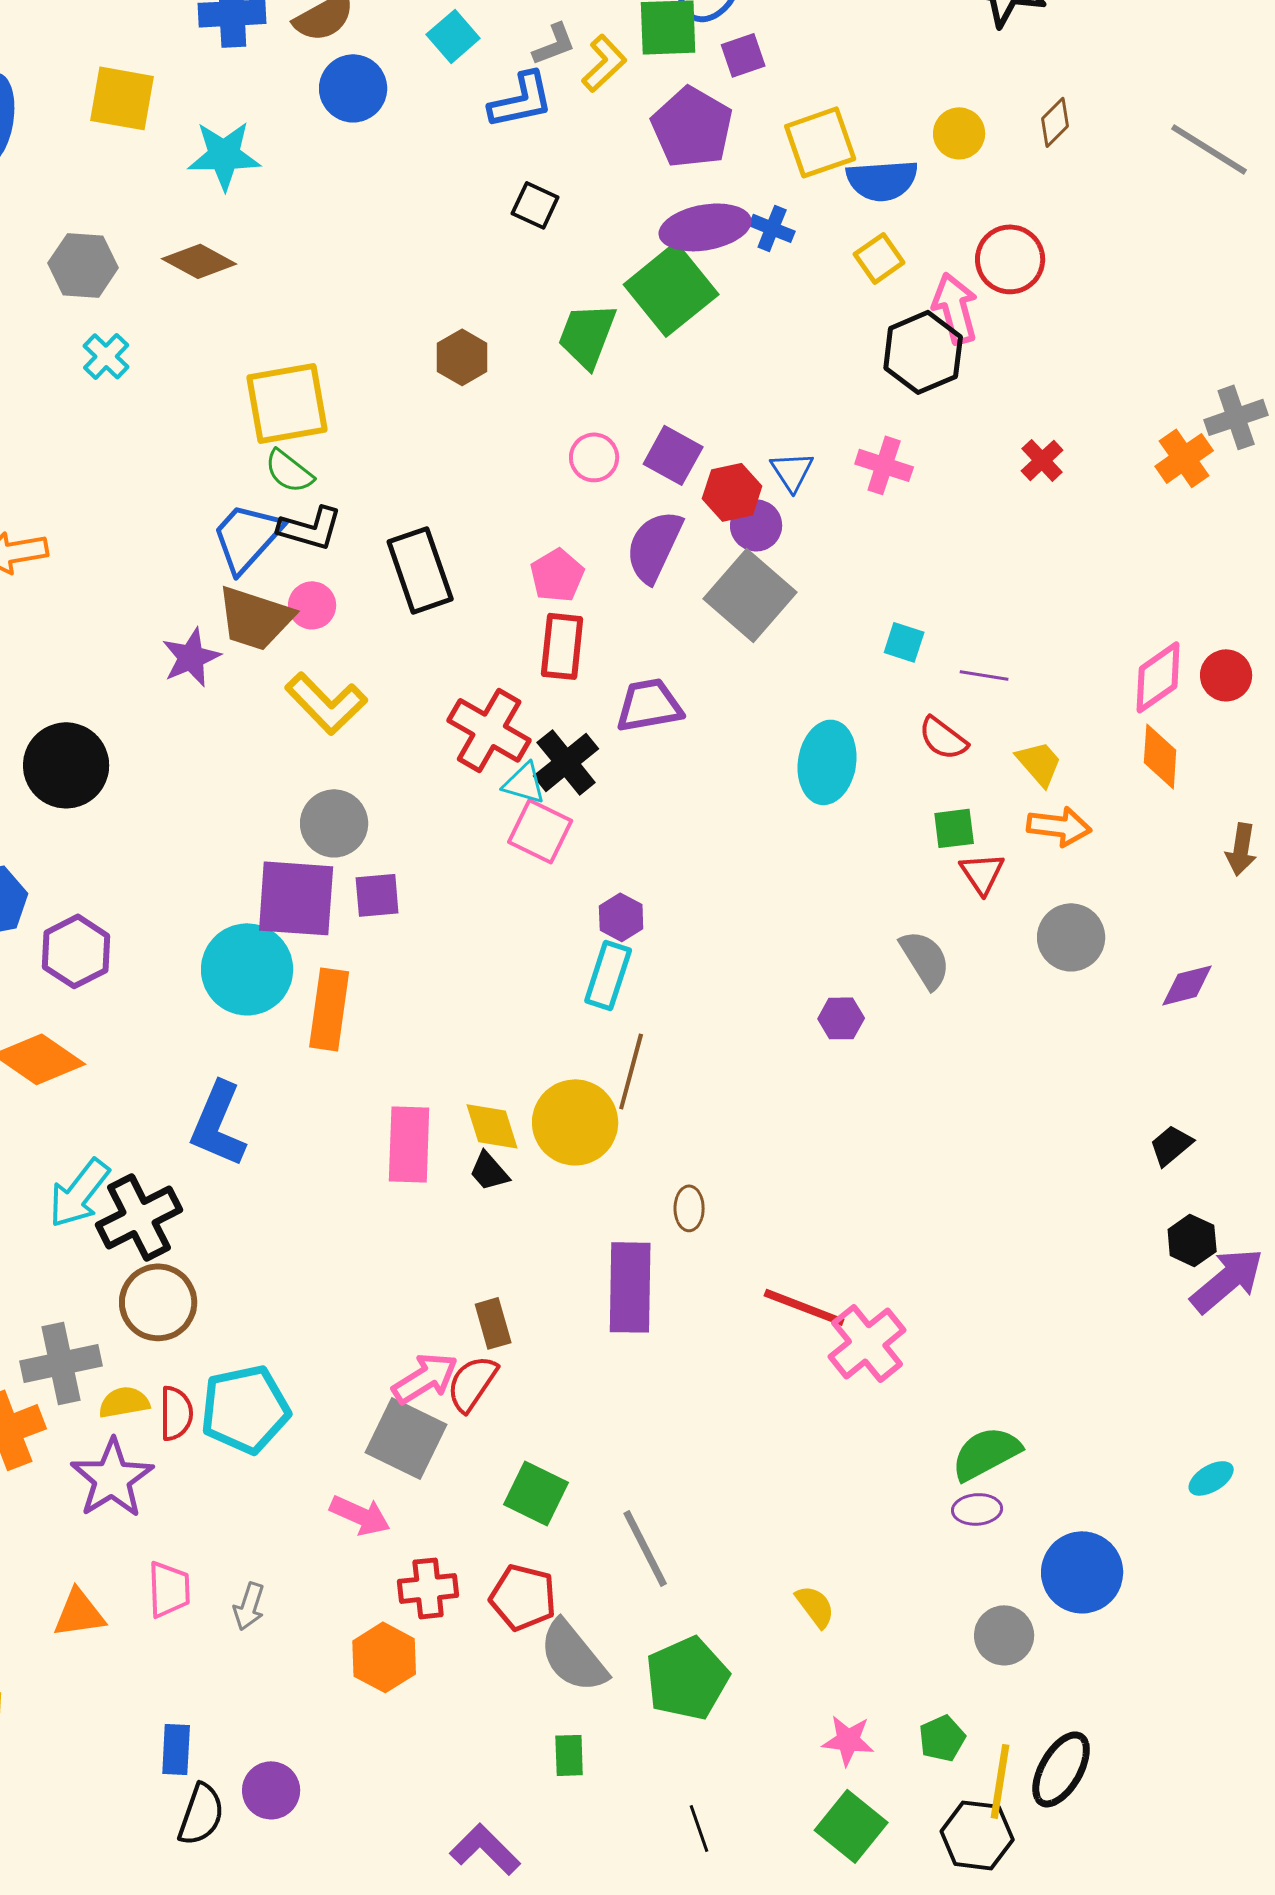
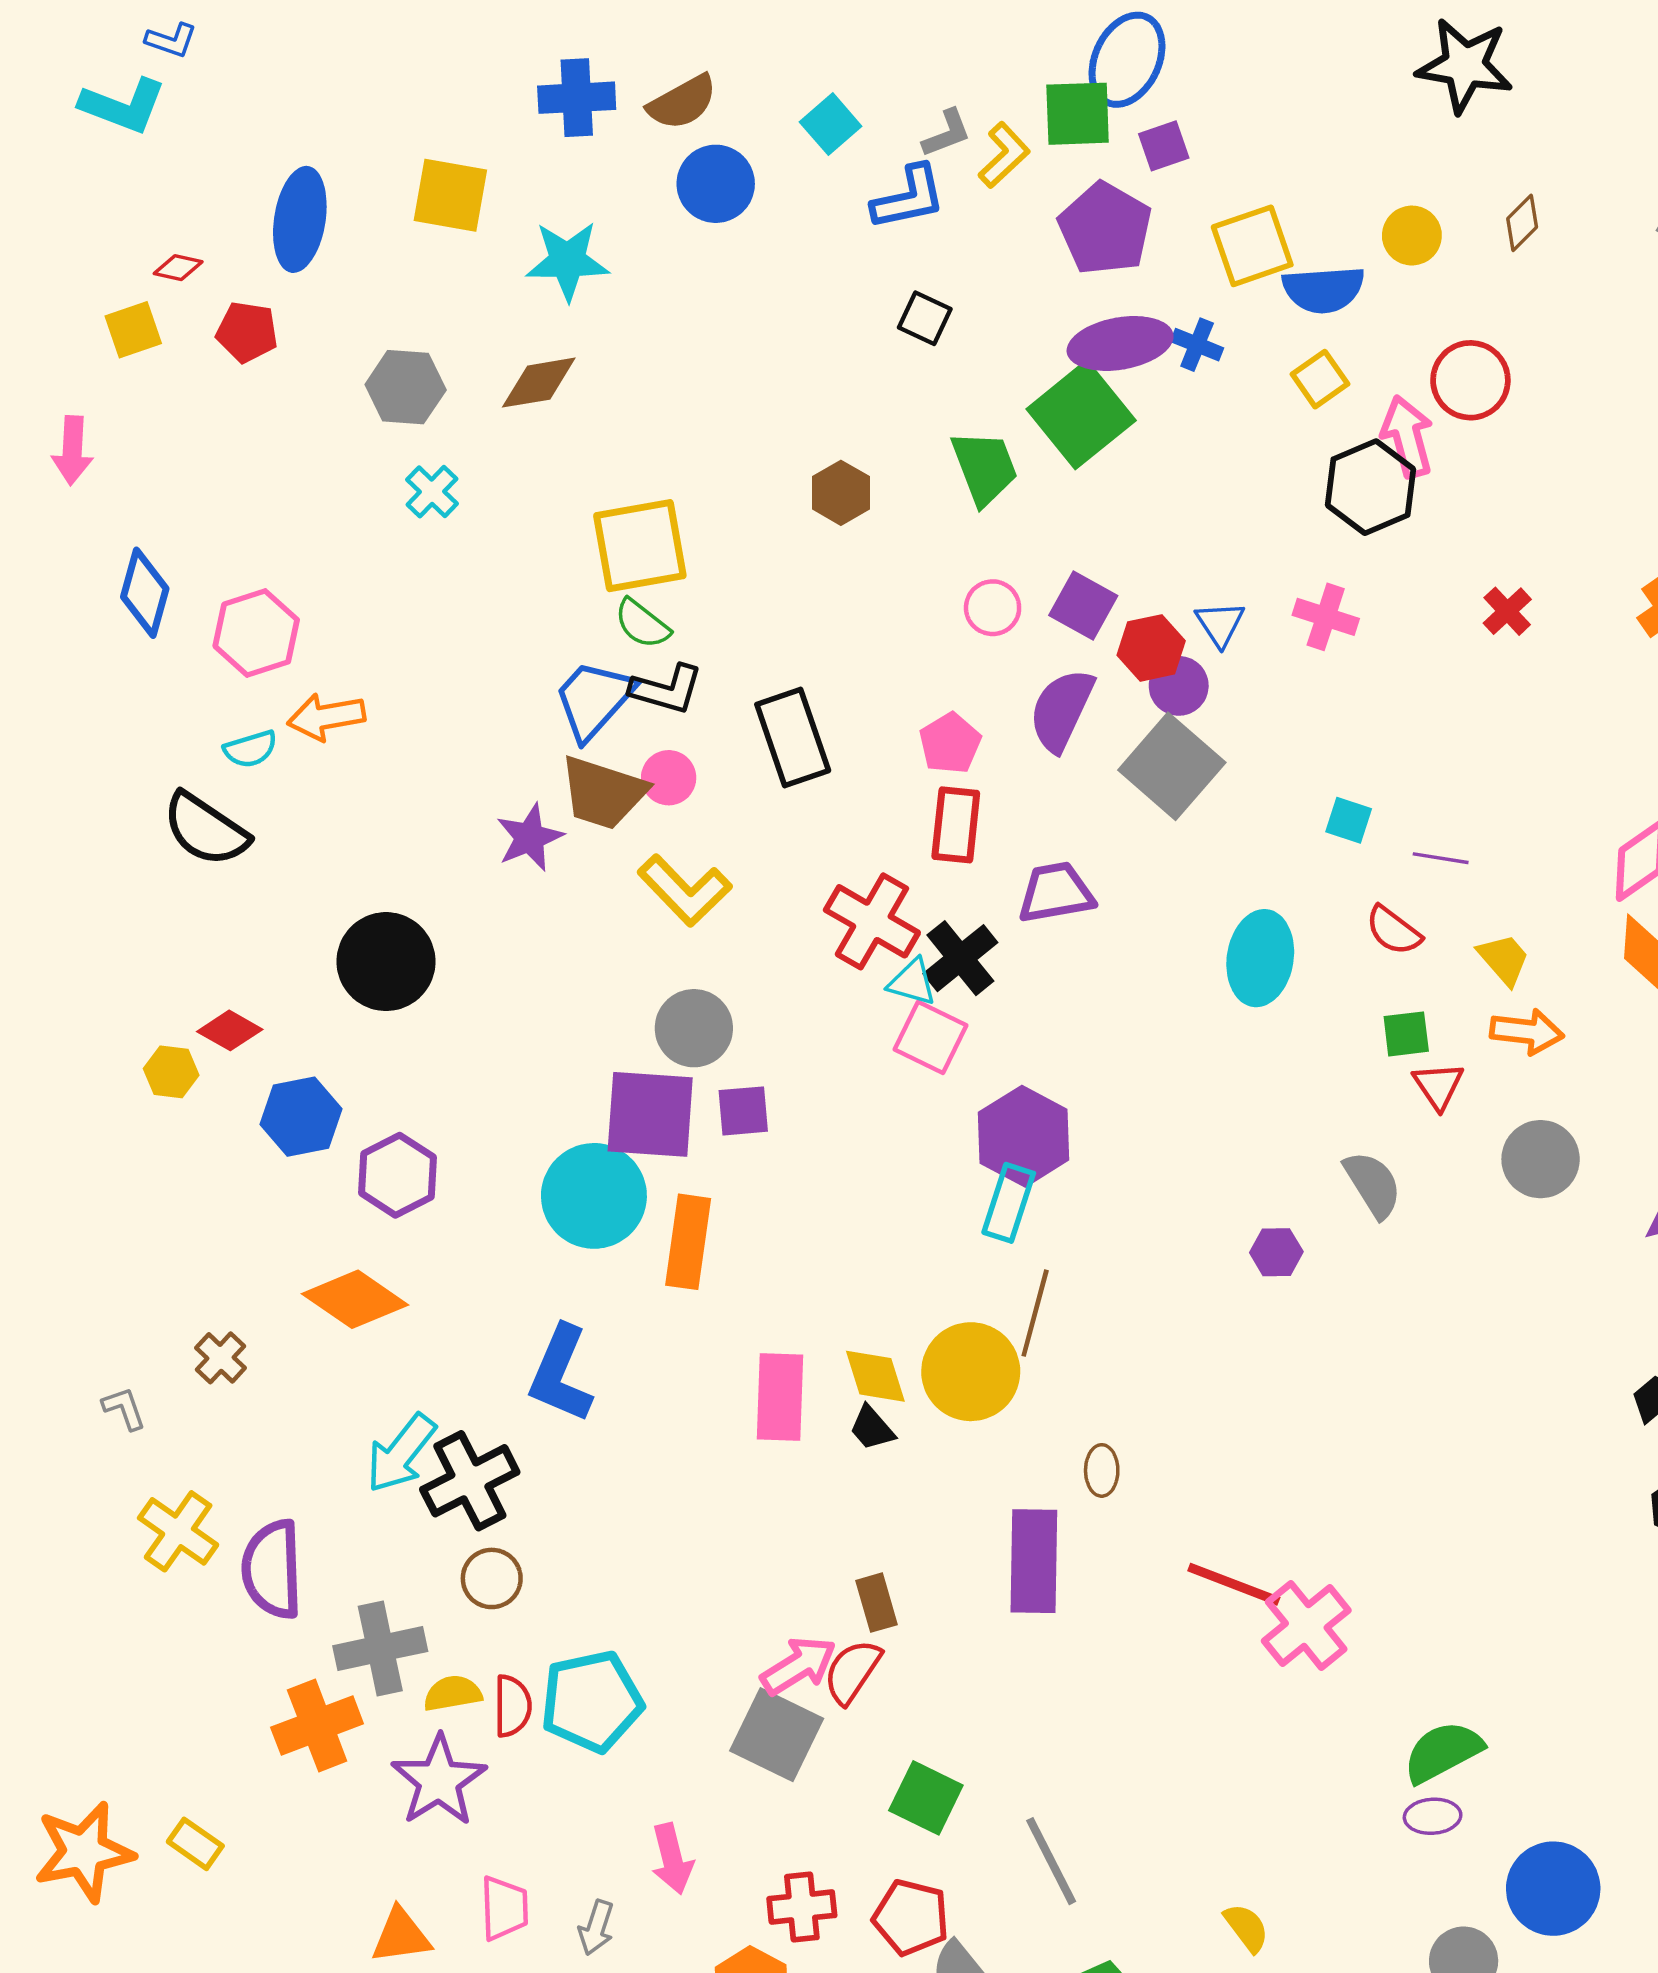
brown diamond: (199, 261) -> (539, 383), turned -38
green trapezoid: (587, 335) -> (985, 468), turned 138
purple hexagon: (621, 917) -> (1024, 1136), size x1.8
brown circle: (158, 1302) -> (492, 1578), size x0.7
pink arrow: (360, 1515) -> (672, 1859), moved, turned 52

